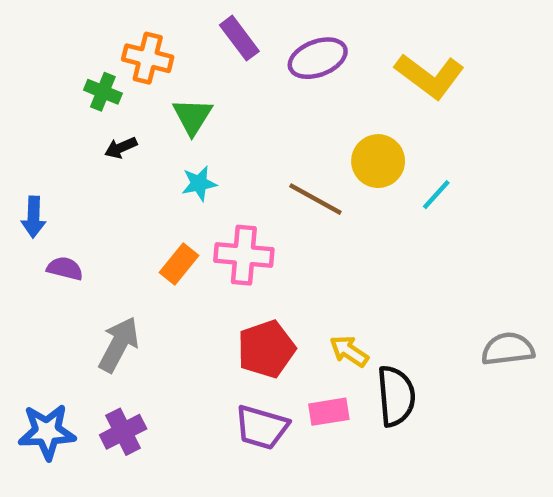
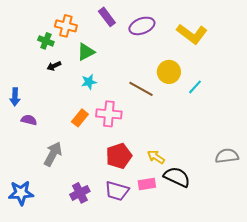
green triangle: (192, 116) -> (86, 52), turned 30
black semicircle: (396, 396) -> (177, 177), turned -60
purple cross: (123, 432) -> (80, 193), moved

